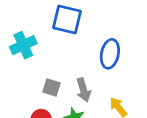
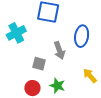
gray arrow: (84, 90) -> (59, 50), moved

